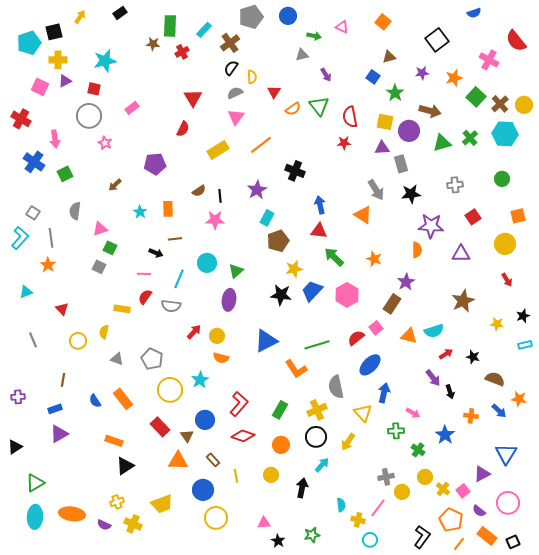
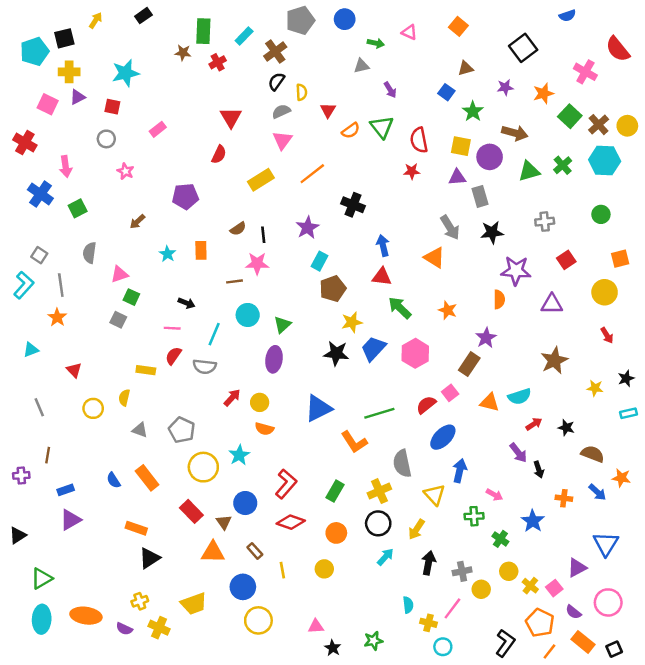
gray circle: (89, 116) -> (106, 139), size x0.6
brown line: (175, 239) -> (234, 281), moved
brown line: (63, 380) -> (48, 455), moved
black arrow: (302, 488) -> (428, 563), moved

